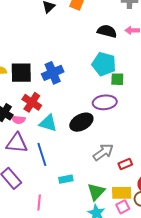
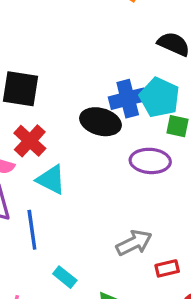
blue cross: (53, 73) -> (128, 99), moved
black ellipse: (81, 122) -> (100, 122), moved, turned 35
cyan rectangle: (66, 179) -> (65, 277), turned 40

